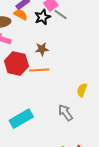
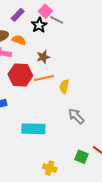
orange semicircle: (21, 15) -> (19, 40), moved
yellow semicircle: (82, 90) -> (64, 86), moved
cyan rectangle: (21, 119) -> (33, 129), turned 40

